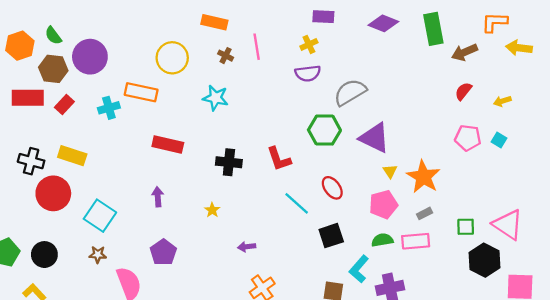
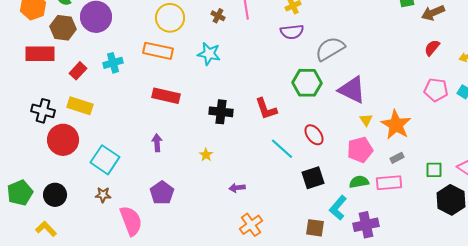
orange rectangle: (141, 92) -> (158, 51), moved
red rectangle: (64, 104) -> (78, 71), moved

